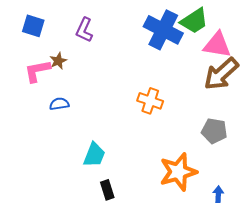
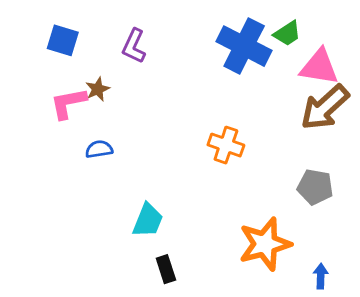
green trapezoid: (194, 21) -> (287, 33), size x0.7

